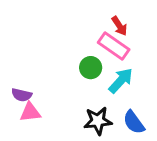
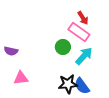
purple semicircle: (22, 95) -> (11, 51), moved
blue semicircle: (134, 122) -> (82, 86), moved

